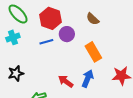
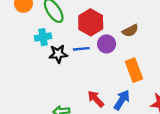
brown semicircle: (93, 19) -> (130, 31), moved, turned -80
black star: (16, 73) -> (58, 54), moved

